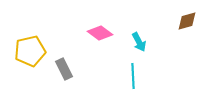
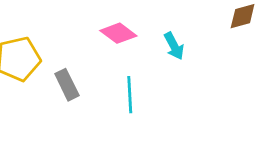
cyan line: (133, 76) -> (130, 95), moved

